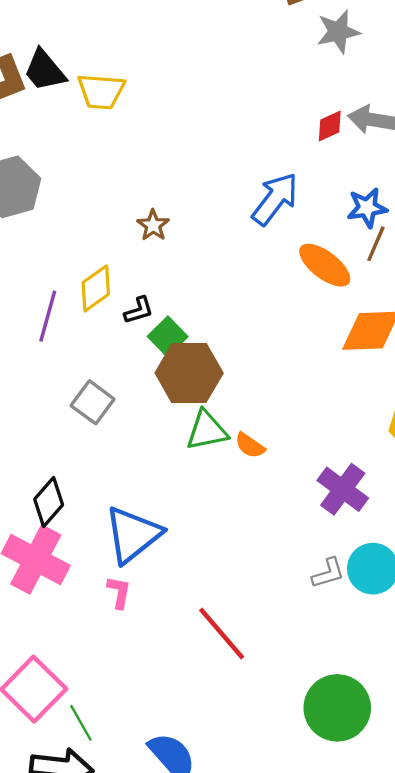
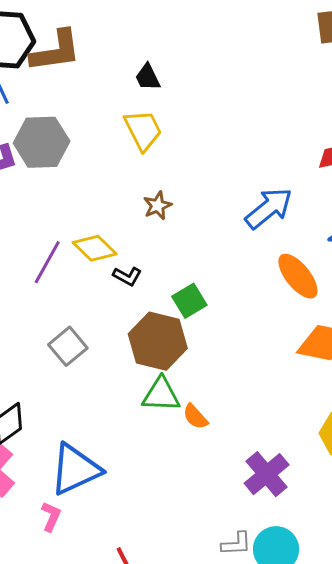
black trapezoid: (45, 70) -> (148, 77), moved, size x0.7
yellow trapezoid: (101, 91) -> (143, 130), moved, turned -135
yellow diamond: (96, 288) -> (95, 248), turned 66
black L-shape: (139, 310) -> (127, 276), turned 32
green square: (168, 337) -> (189, 301), moved

